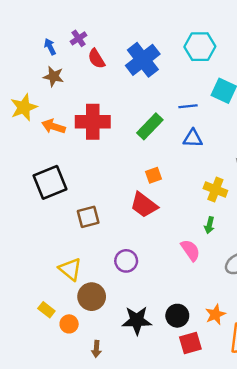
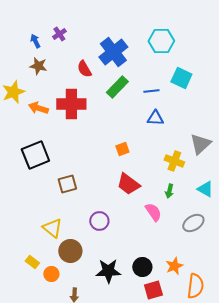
red semicircle: (96, 59) -> (84, 69), moved
green rectangle: (150, 126) -> (117, 87), moved
red trapezoid: (144, 205) -> (128, 184), moved

